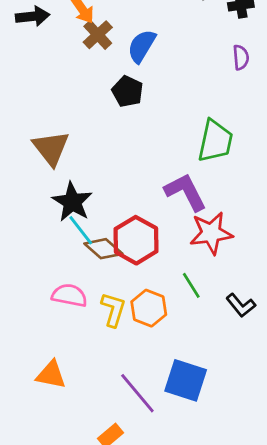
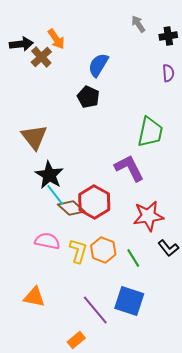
brown cross: (98, 35) -> (41, 57), moved
red star: (211, 233) -> (148, 216), moved
green line: (191, 285) -> (133, 258), moved

